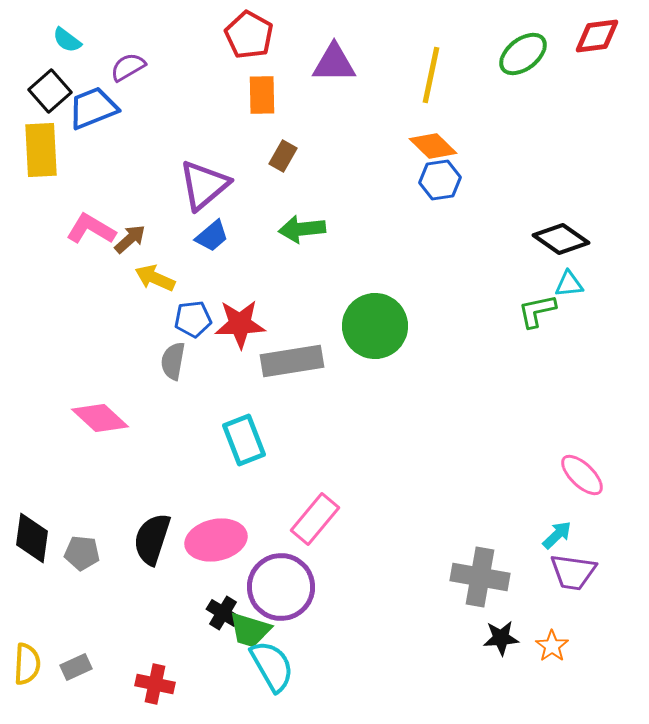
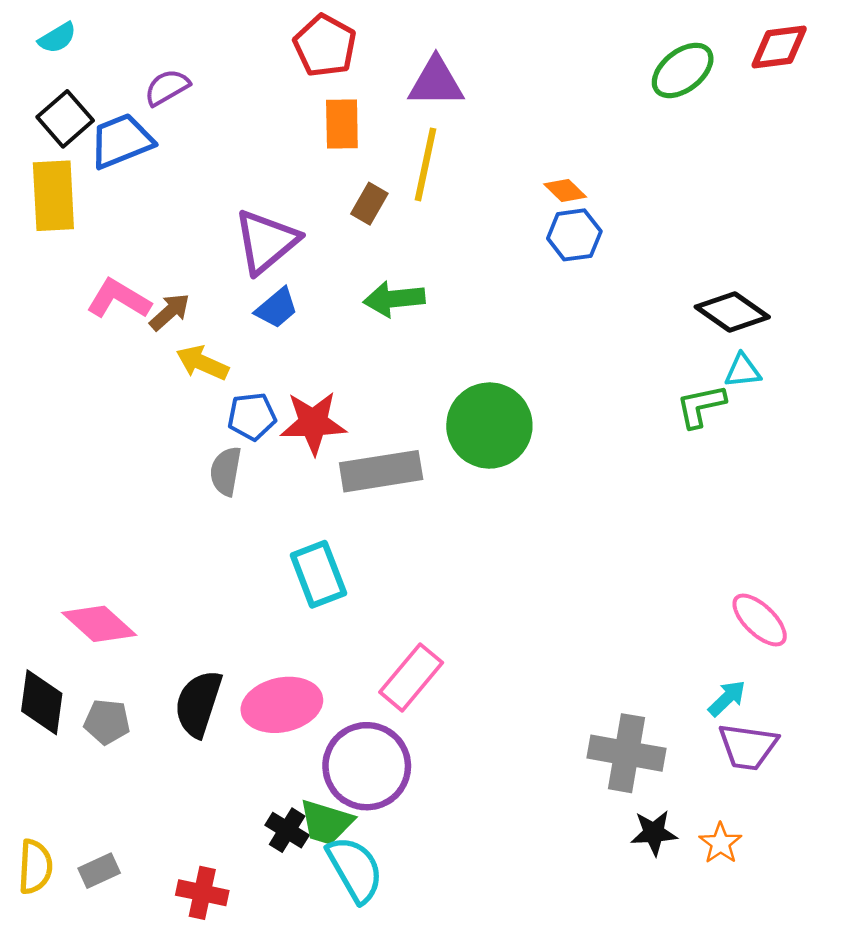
cyan semicircle: (67, 40) -> (57, 38), moved, turned -68
yellow line: (431, 75) -> (425, 164), moved
orange diamond: (433, 146) -> (565, 191), size x0.7
pink diamond: (100, 418) -> (99, 624), moved
black cross: (223, 613) -> (287, 830), moved

